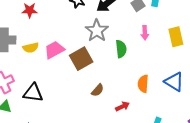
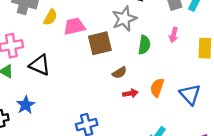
yellow semicircle: (31, 48) -> (50, 17), turned -63
brown semicircle: (98, 90) -> (119, 73), moved
red arrow: (123, 106) -> (130, 93), moved

